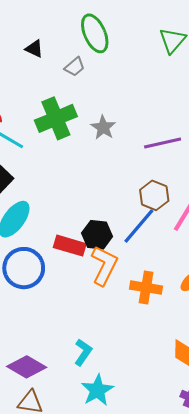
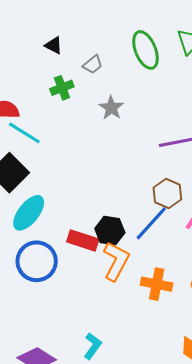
green ellipse: (95, 33) -> (145, 50), moved
green cross: (56, 118) -> (62, 88), moved, size x0.6
gray star: (103, 127) -> (111, 108), moved

